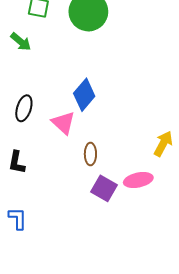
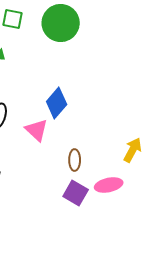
brown ellipse: (90, 154) -> (75, 160), moved

